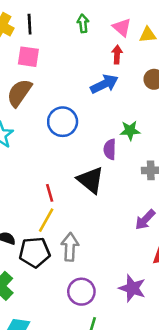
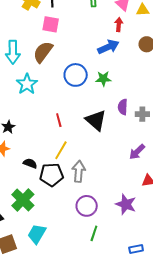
green star: (130, 131) -> (103, 79), moved
purple semicircle: (110, 149) -> (123, 107), moved
red line: (50, 193) -> (59, 120), moved

